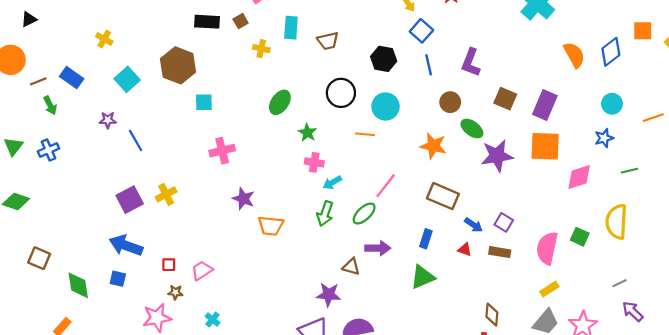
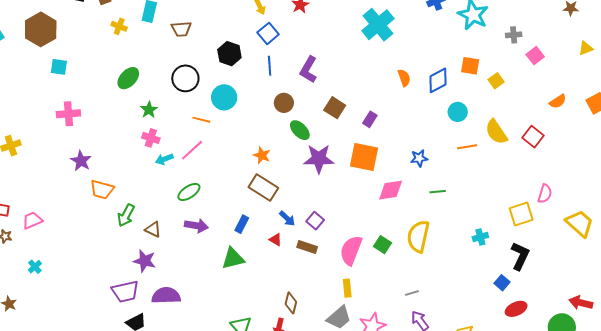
orange semicircle: (574, 55) -> (404, 78), size x0.7
cyan circle: (612, 104) -> (458, 112), moved
purple rectangle: (545, 105) -> (370, 119), size x0.6
orange star: (433, 146) -> (262, 155), moved, size x0.7
pink line: (386, 186) -> (192, 150), moved
green arrow: (325, 214) -> (126, 215), moved
brown triangle: (351, 267) -> (153, 229), moved
yellow rectangle: (549, 289) -> (347, 288), turned -72

